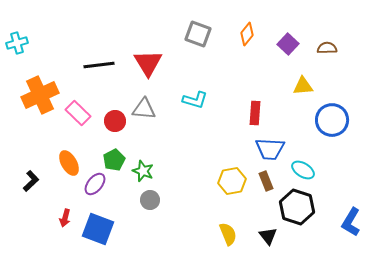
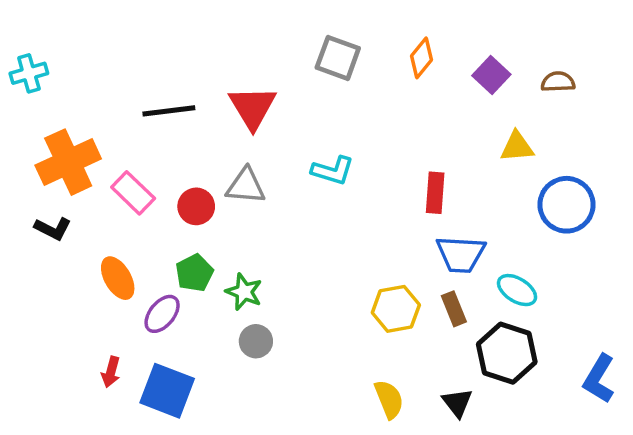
black L-shape: (31, 181) -> (53, 229), moved, turned 70

